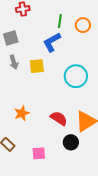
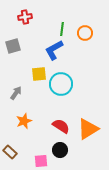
gray arrow: (14, 62) -> (16, 93), moved, turned -128
cyan circle: (76, 76) -> (61, 84), moved
black circle: (71, 142) -> (60, 150), moved

